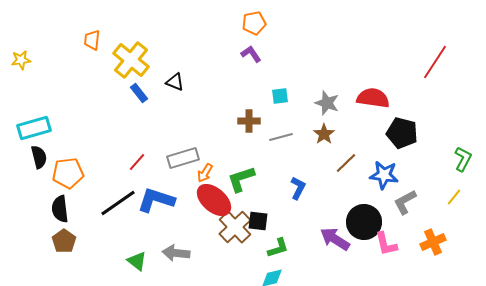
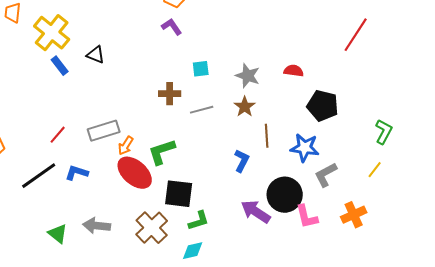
red semicircle: (373, 98) -> (294, 71), size x0.6
brown line: (346, 163) -> (267, 136), turned -50
blue L-shape: (298, 188) -> (242, 161), moved
blue L-shape: (156, 200) -> (77, 173), size x0.6
black square: (258, 221) -> (179, 194), size x1.4
brown cross: (235, 227) -> (152, 228), moved

